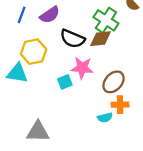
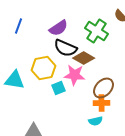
purple semicircle: (50, 15) -> (58, 28), moved
brown diamond: (101, 39) -> (84, 58), moved, turned 35
yellow hexagon: (34, 52) -> (44, 68), moved
orange cross: (120, 105) -> (102, 103), moved

